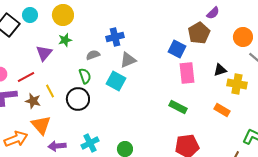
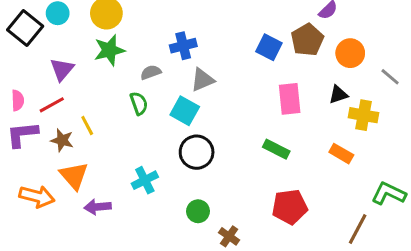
orange circle: (243, 37) -> (350, 53), moved
green star: (65, 40) -> (109, 50), size x1.5
blue square: (177, 49) -> (269, 47), moved
purple triangle: (44, 53) -> (62, 69), moved
black circle: (78, 99) -> (197, 152), moved
orange arrow: (16, 139) -> (37, 196), turned 35
cyan cross: (90, 143) -> (145, 180), moved

